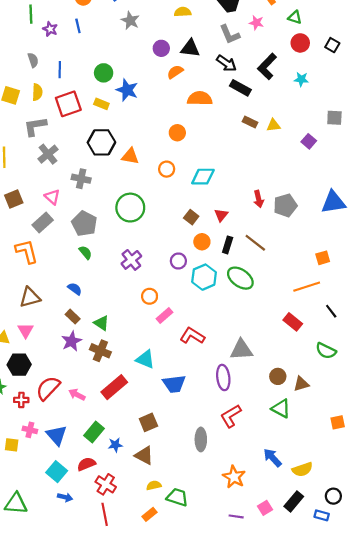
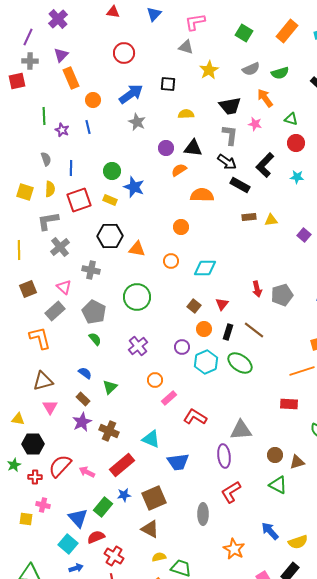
gray L-shape: (230, 34) -> (230, 135), turned -150
brown rectangle: (250, 122) -> (249, 217), turned -32
red rectangle: (293, 322) -> (289, 404), turned -36
green triangle: (101, 323) -> (110, 387), moved, turned 42
pink triangle: (26, 330) -> (50, 407), moved
brown square: (148, 422) -> (154, 498), size x1.4
blue triangle: (57, 435) -> (78, 518), moved
blue star: (115, 445) -> (124, 495), moved
blue arrow: (65, 497) -> (76, 568), turned -32

